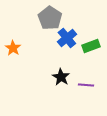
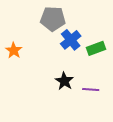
gray pentagon: (50, 18) -> (53, 19), turned -30

